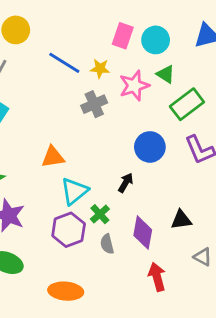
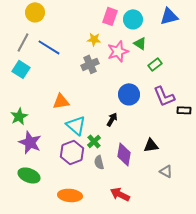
blue line: (64, 63) -> (49, 47), moved
green rectangle: (187, 104) -> (155, 64), size x0.6
cyan triangle: (74, 191) -> (76, 125), turned -40
red arrow: (157, 277) -> (120, 194), moved, turned -48

